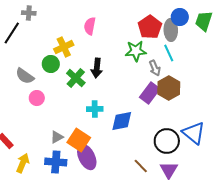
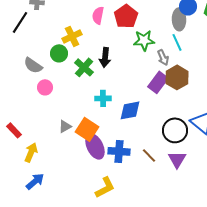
red pentagon: (150, 27) -> (126, 16), moved
blue cross: (56, 162) -> (119, 151), moved

